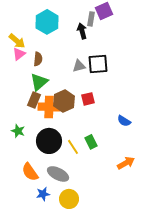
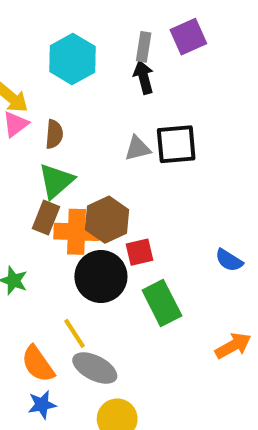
gray rectangle: (91, 19) -> (144, 47), moved
red square: (88, 99) -> (140, 252), moved
black circle: (49, 141) -> (101, 277), moved
green rectangle: (91, 142) -> (162, 303), size x1.5
yellow line: (73, 147) -> (74, 333), moved
blue star: (43, 194) -> (42, 405), moved

